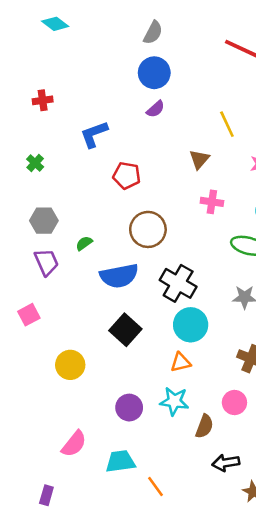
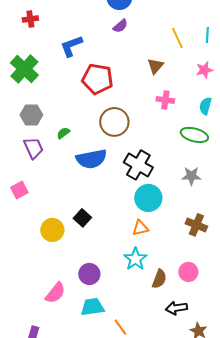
green cross: (35, 163) -> (24, 69), size x2.0
red pentagon: (127, 176) -> (97, 79), size x1.4
black square: (125, 330) -> (82, 218), moved, size x0.7
cyan star: (174, 401) -> (135, 259), turned 30
pink circle: (234, 403) -> (188, 272), moved
purple circle: (129, 408) -> (89, 274), moved

